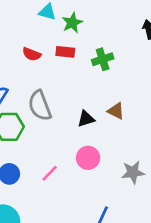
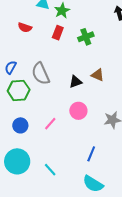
red rectangle: (65, 52) -> (58, 33), turned -72
red semicircle: (32, 54) -> (25, 27), moved

